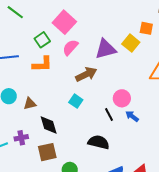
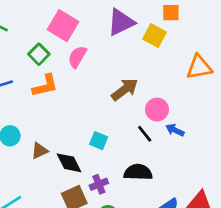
purple triangle: (106, 49) -> (121, 22), moved
brown arrow: (86, 74) -> (125, 90), moved
cyan square: (76, 101) -> (99, 141), moved
brown triangle: (30, 104) -> (40, 151), moved
purple cross: (21, 138) -> (99, 184), moved

